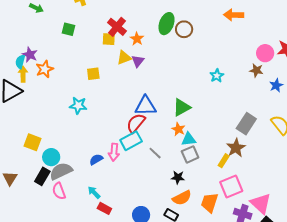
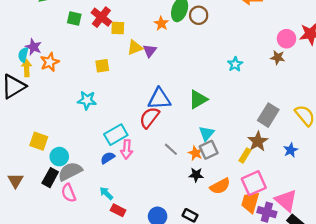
red cross: (117, 27) -> (101, 17), moved
orange star: (137, 39) -> (161, 23), moved
blue star: (276, 85) -> (291, 150), moved
orange star: (178, 129) -> (195, 153), moved
cyan triangle: (189, 139) -> (207, 133), turned -42
cyan rectangle: (131, 141) -> (116, 135), moved
orange semicircle: (182, 198) -> (220, 186), moved
orange trapezoid: (210, 203) -> (250, 202), moved

